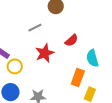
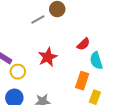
gray line: (35, 28) -> (38, 20), moved
red semicircle: (72, 40) -> (84, 44), moved

